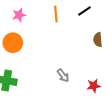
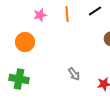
pink star: (19, 15) -> (40, 15), moved

